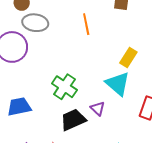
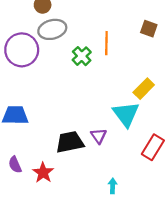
gray ellipse: (35, 23) -> (52, 29), turned -35
green cross: (64, 87) -> (82, 56), moved, size x0.7

